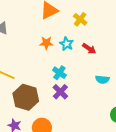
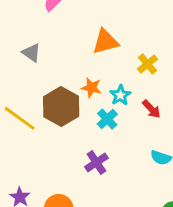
cyan cross: (59, 73) -> (107, 119), moved
brown hexagon: (26, 97) -> (61, 107), moved

